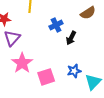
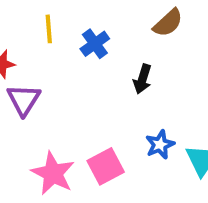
blue cross: (56, 25) -> (95, 44), moved
pink star: (22, 63) -> (53, 173), moved

